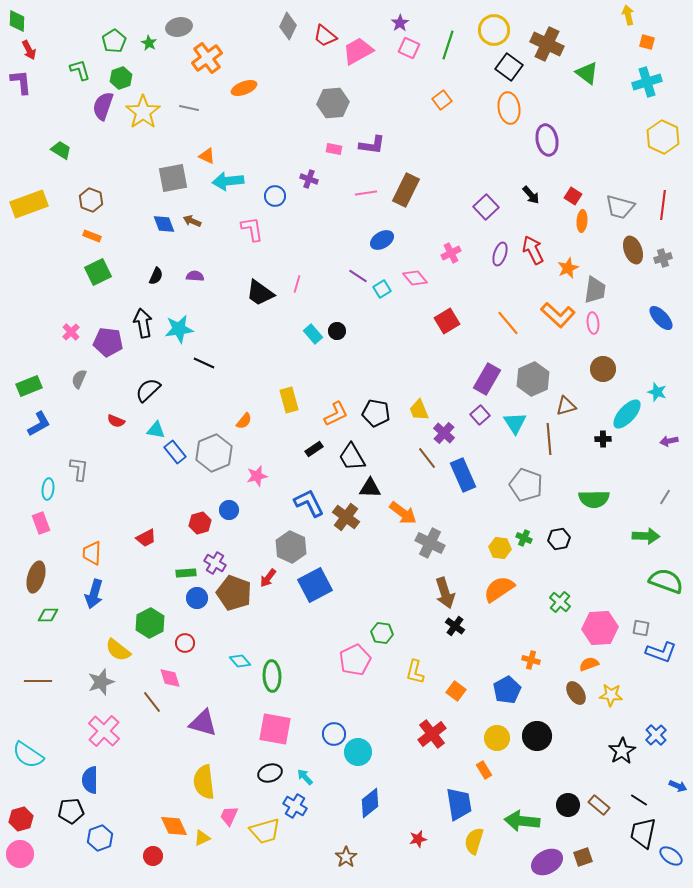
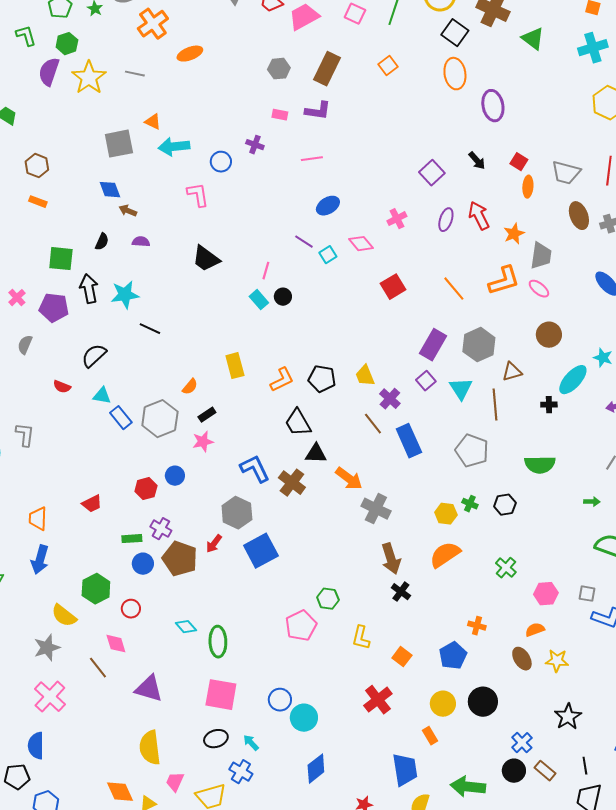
gray hexagon: (333, 103) -> (279, 69), size x0.7
brown rectangle: (406, 190) -> (327, 69), moved
brown arrow: (192, 221) -> (128, 211), moved
green square: (98, 272) -> (61, 259), moved, turned 32
pink line: (297, 284) -> (266, 271), moved
orange L-shape: (558, 315) -> (504, 281), turned -60
pink ellipse: (593, 323) -> (539, 289), turned -45
black rectangle: (314, 449) -> (207, 415), moved
green arrow: (646, 536) -> (592, 502), size x0.6
pink hexagon: (600, 628) -> (546, 594), size x0.7
blue cross: (656, 735) -> (522, 743), moved
black line: (639, 800) -> (585, 766), turned 48

